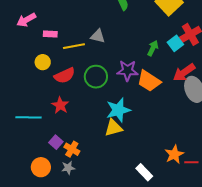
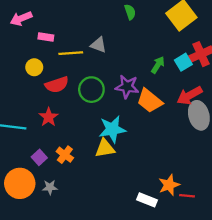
orange cross: (72, 149) -> (65, 155), moved
orange circle: (41, 167) -> (20, 183), size x1.4
white rectangle: (144, 172) -> (147, 200), moved, turned -30

